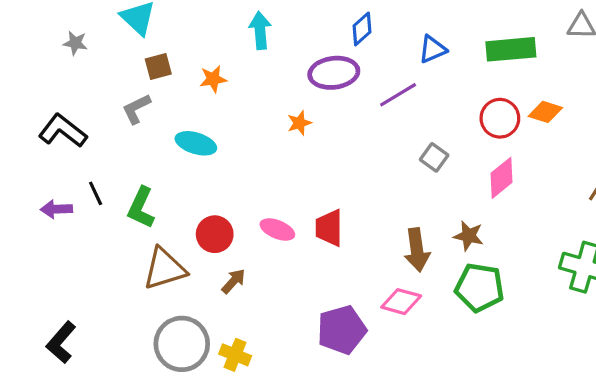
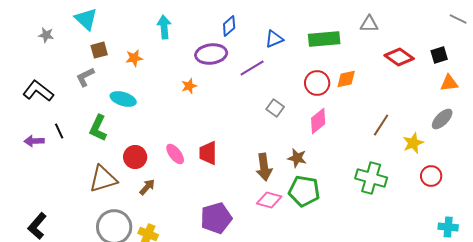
orange diamond: (545, 112) -> (346, 79), turned -30
green L-shape: (141, 208) -> (98, 128), moved
pink ellipse: (277, 229) -> (175, 154), turned 30
pink diamond: (401, 302) -> (269, 200), moved

